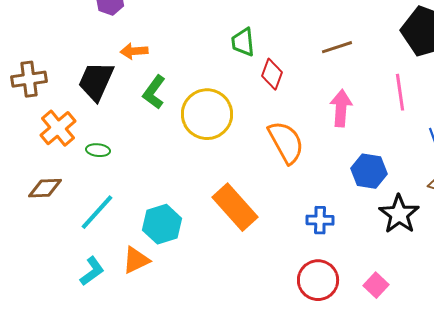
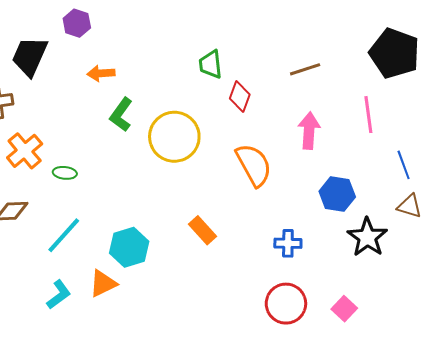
black trapezoid: (96, 81) -> (30, 56), moved
orange rectangle: (235, 207) -> (203, 230), size x0.6

